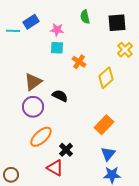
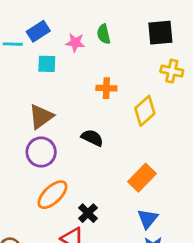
green semicircle: (85, 17) -> (104, 34), moved
cyan square: (57, 48) -> (47, 64), moved
yellow cross: (125, 50) -> (172, 71), turned -35
orange cross: (79, 62) -> (106, 88), turned -32
black semicircle: (60, 96) -> (92, 138), moved

